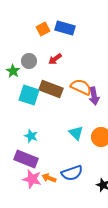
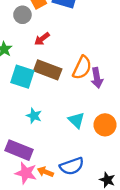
red arrow: (55, 59) -> (42, 39), moved
gray circle: (29, 61) -> (22, 15), moved
orange semicircle: (81, 87) -> (82, 68), turned 90
cyan star: (31, 136) -> (34, 116), moved

